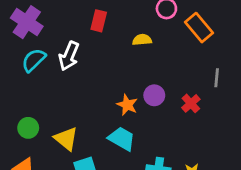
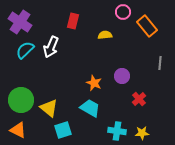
purple circle: (154, 95) -> (122, 76), moved
red cross: (191, 103) -> (139, 99), moved
green circle: (28, 128) -> (21, 100), size x1.6

